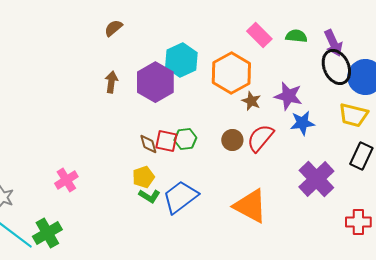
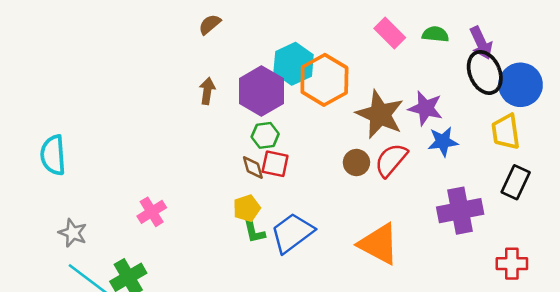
orange hexagon: (231, 73) -> (324, 80), moved
brown star: (251, 101) -> (380, 114), size x2.0
yellow trapezoid: (353, 115) -> (506, 132), turned 68
green hexagon: (185, 139) -> (265, 135), moved
purple cross: (316, 179) -> (460, 211), turned 33
green L-shape: (149, 196) -> (254, 232), turned 45

